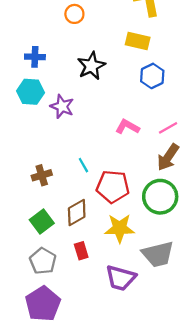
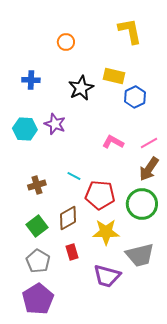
yellow rectangle: (138, 41) -> (114, 76), moved
cyan hexagon: (30, 92) -> (25, 129), moved
cyan line: (83, 165) -> (74, 176), turned -32

